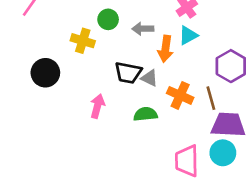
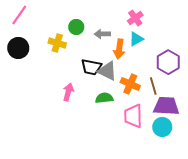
black circle: (45, 73) -> (18, 48), moved
gray triangle: (149, 78) -> (107, 71), size x1.5
pink trapezoid: (187, 161) -> (133, 116), moved

